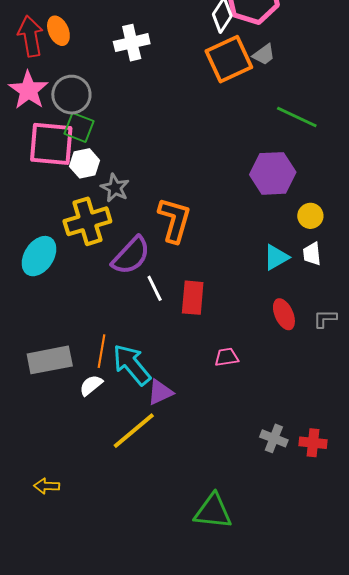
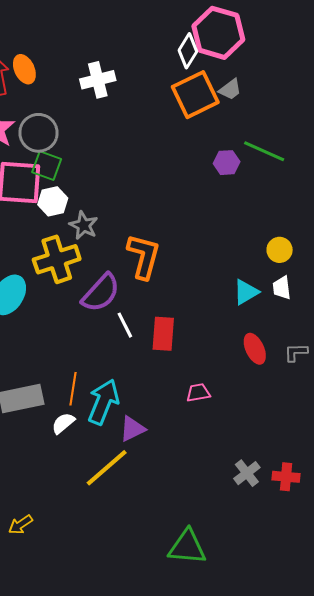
purple hexagon: (273, 173) -> (227, 163), moved, size x0.6
cyan arrow: (132, 365) -> (103, 402), turned 63
gray cross: (274, 438) -> (247, 473), turned 32
yellow arrow: (47, 486) -> (20, 525), turned -35

